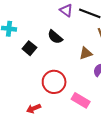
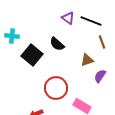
black square: (29, 48) -> (32, 55), size x1.5

